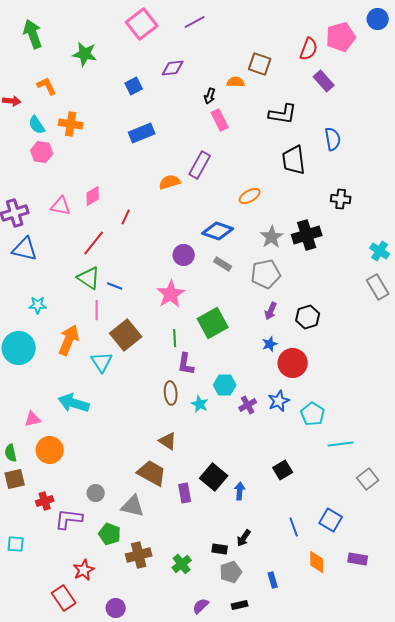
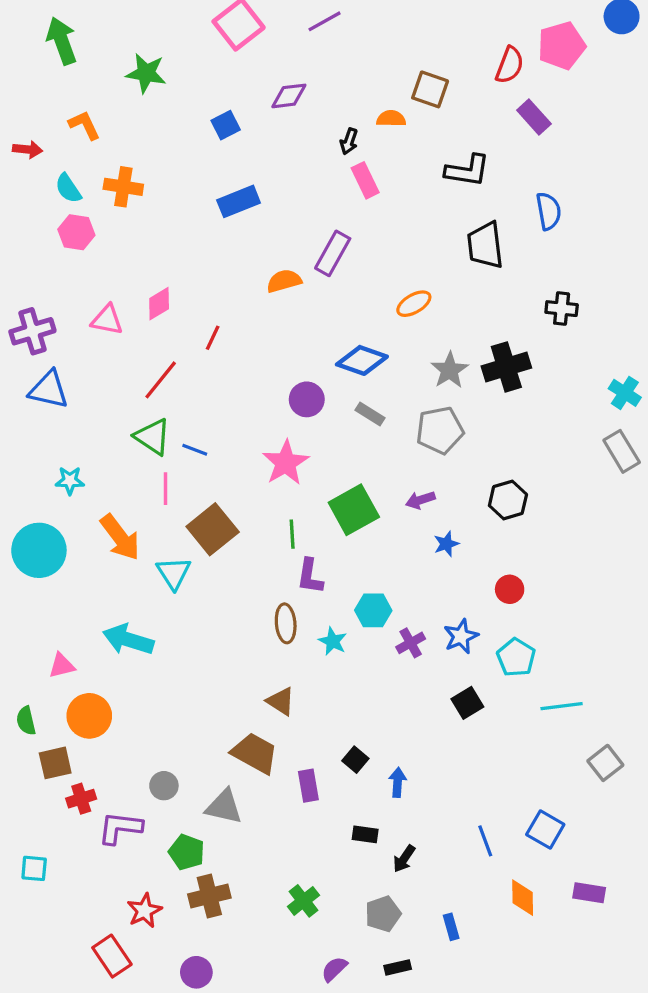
purple arrow: (271, 311) -> (420, 500), moved, turned 48
orange arrow: (69, 340) -> (120, 537), turned 120
red circle: (293, 363) -> (510, 589), moved, size x0.6
black square: (283, 470) -> (467, 703), moved
black square: (214, 477) -> (355, 760), size x0.6
brown square: (15, 479) -> (55, 763), moved
black rectangle: (220, 549) -> (365, 834), moved
brown cross: (139, 555) -> (209, 896), moved

